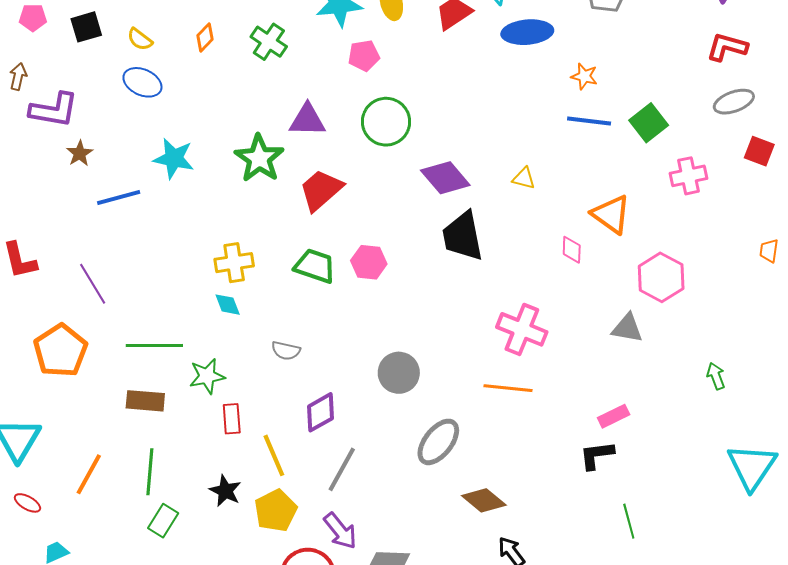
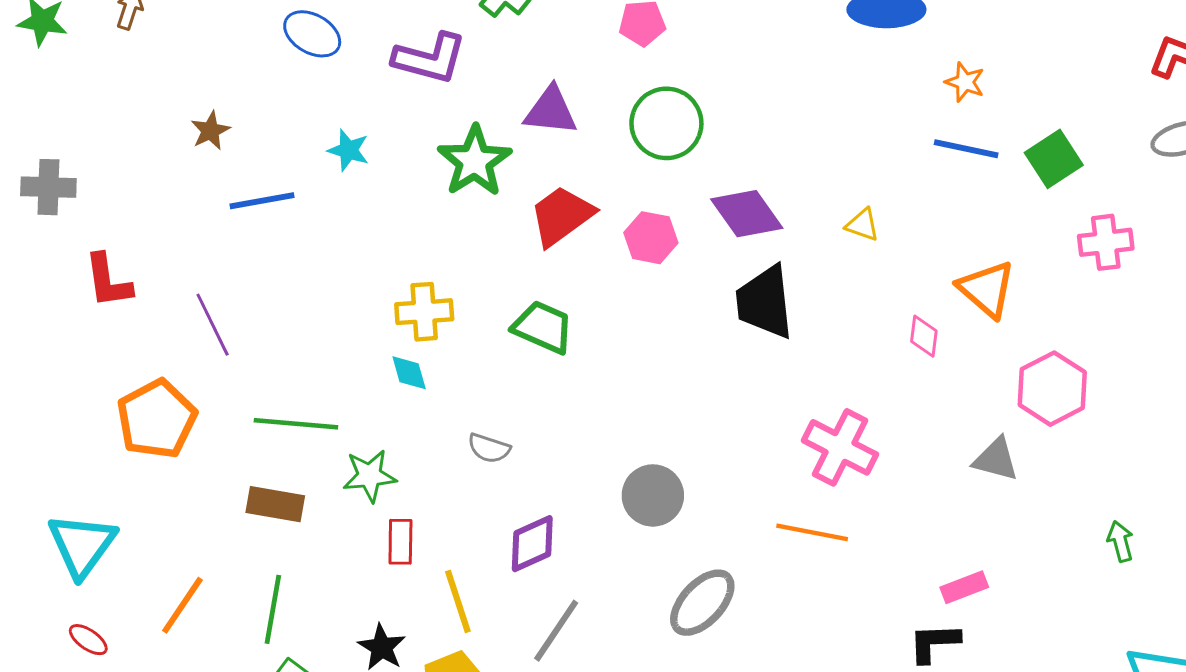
purple L-shape: (54, 110) -> (430, 58), moved
cyan star: (174, 158) -> (348, 150), size x0.7
pink hexagon: (369, 262) -> (651, 238), moved

